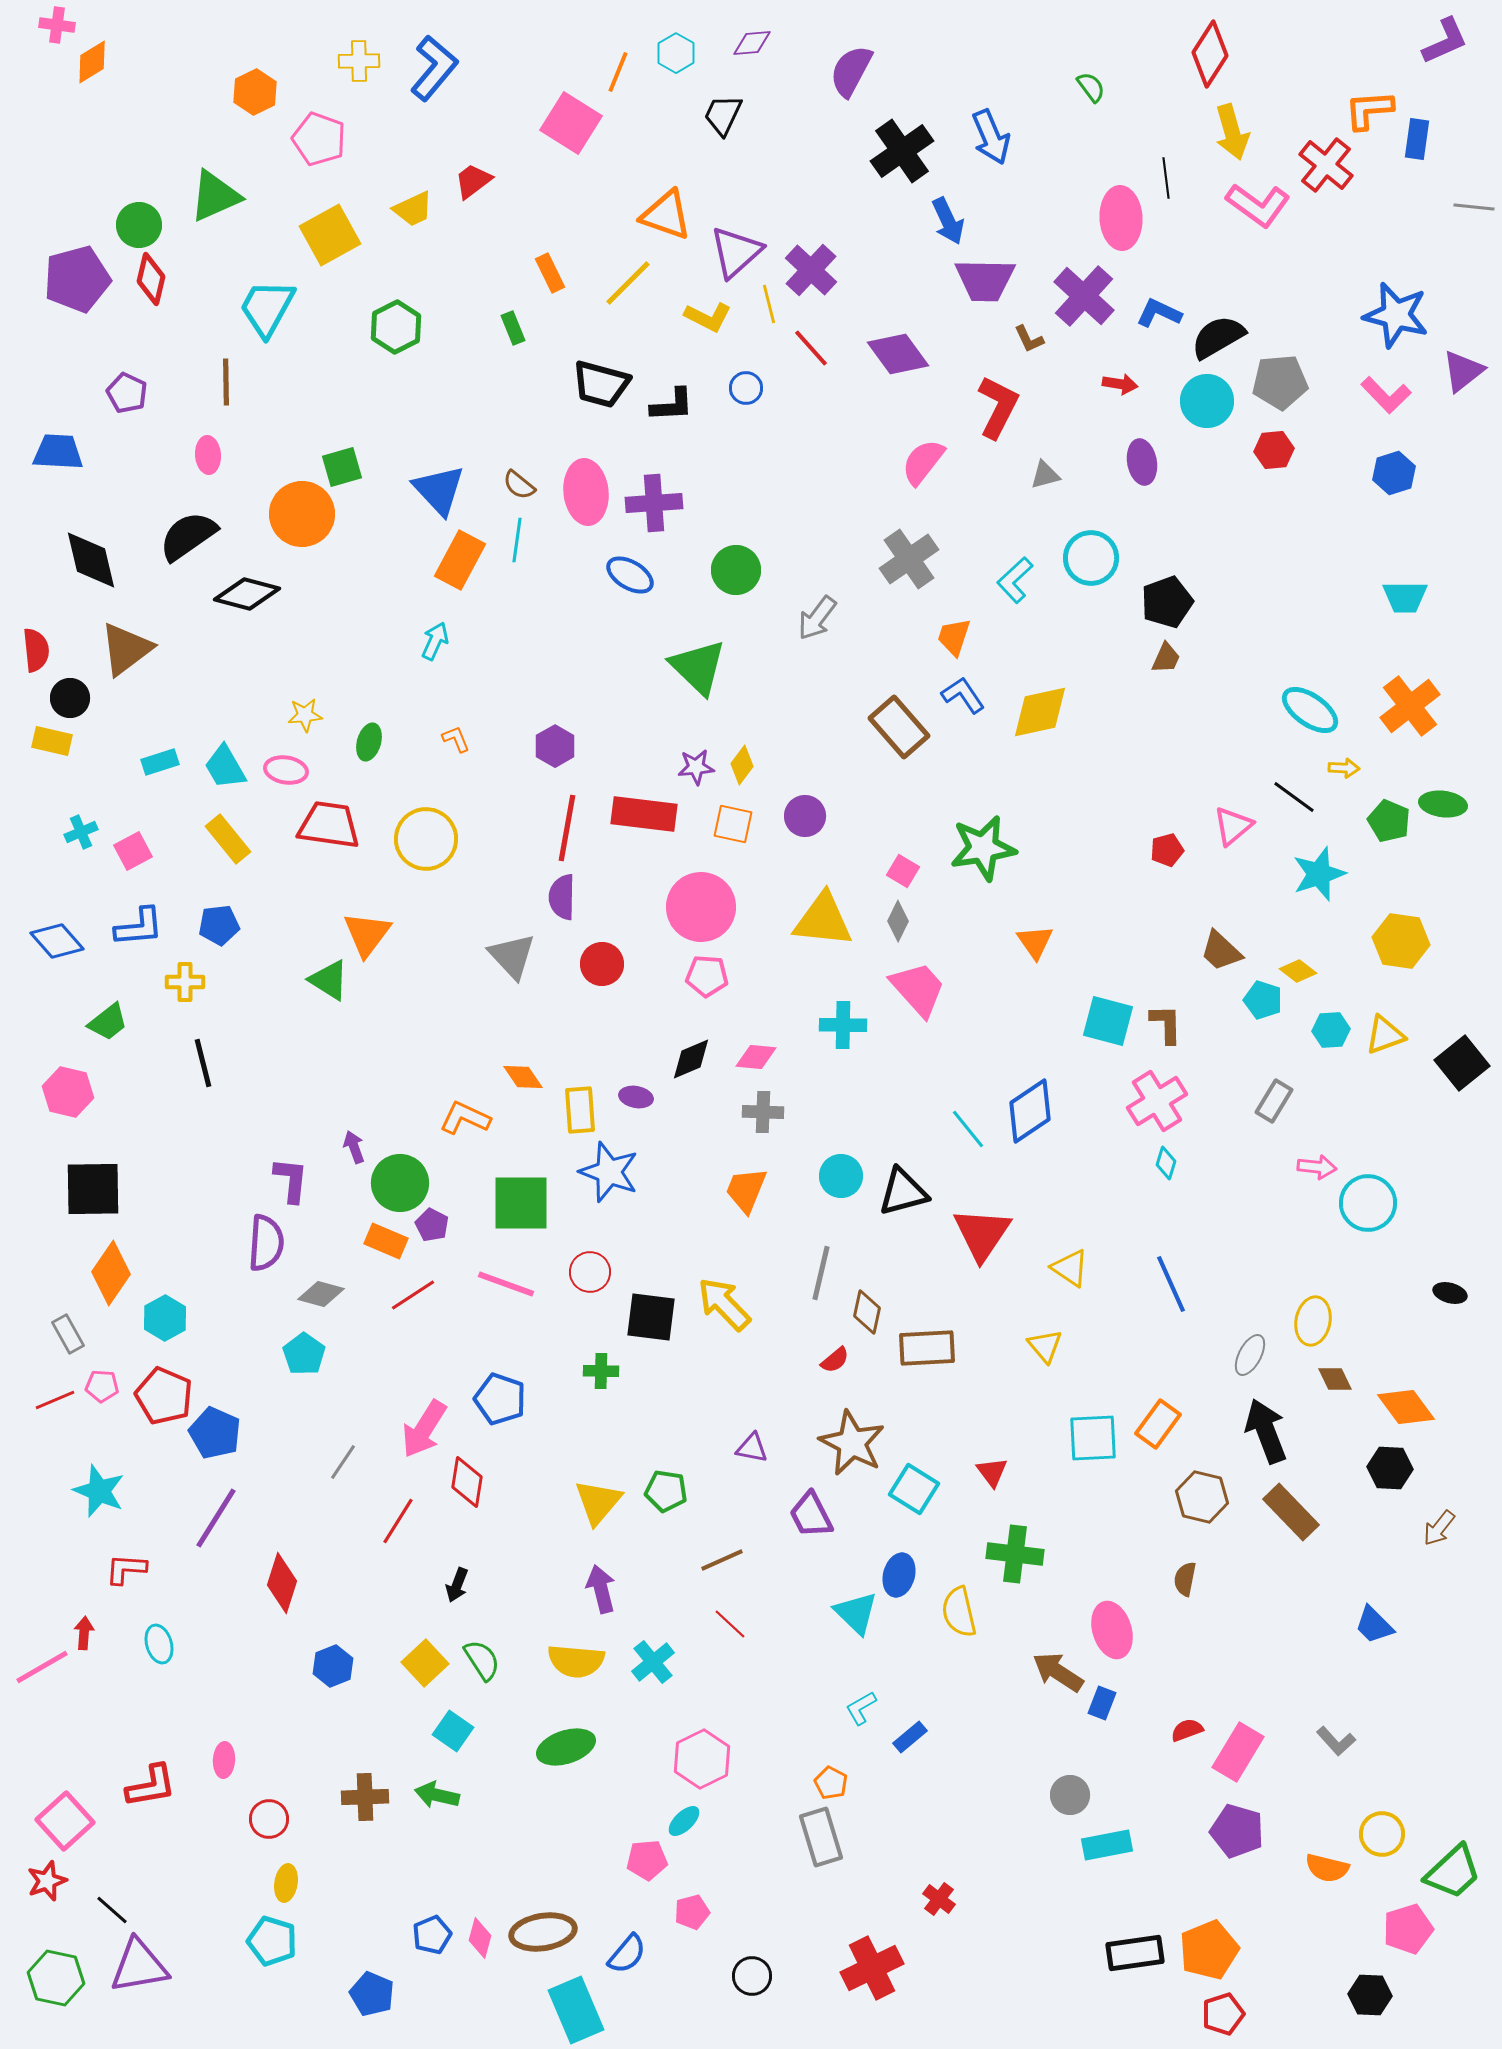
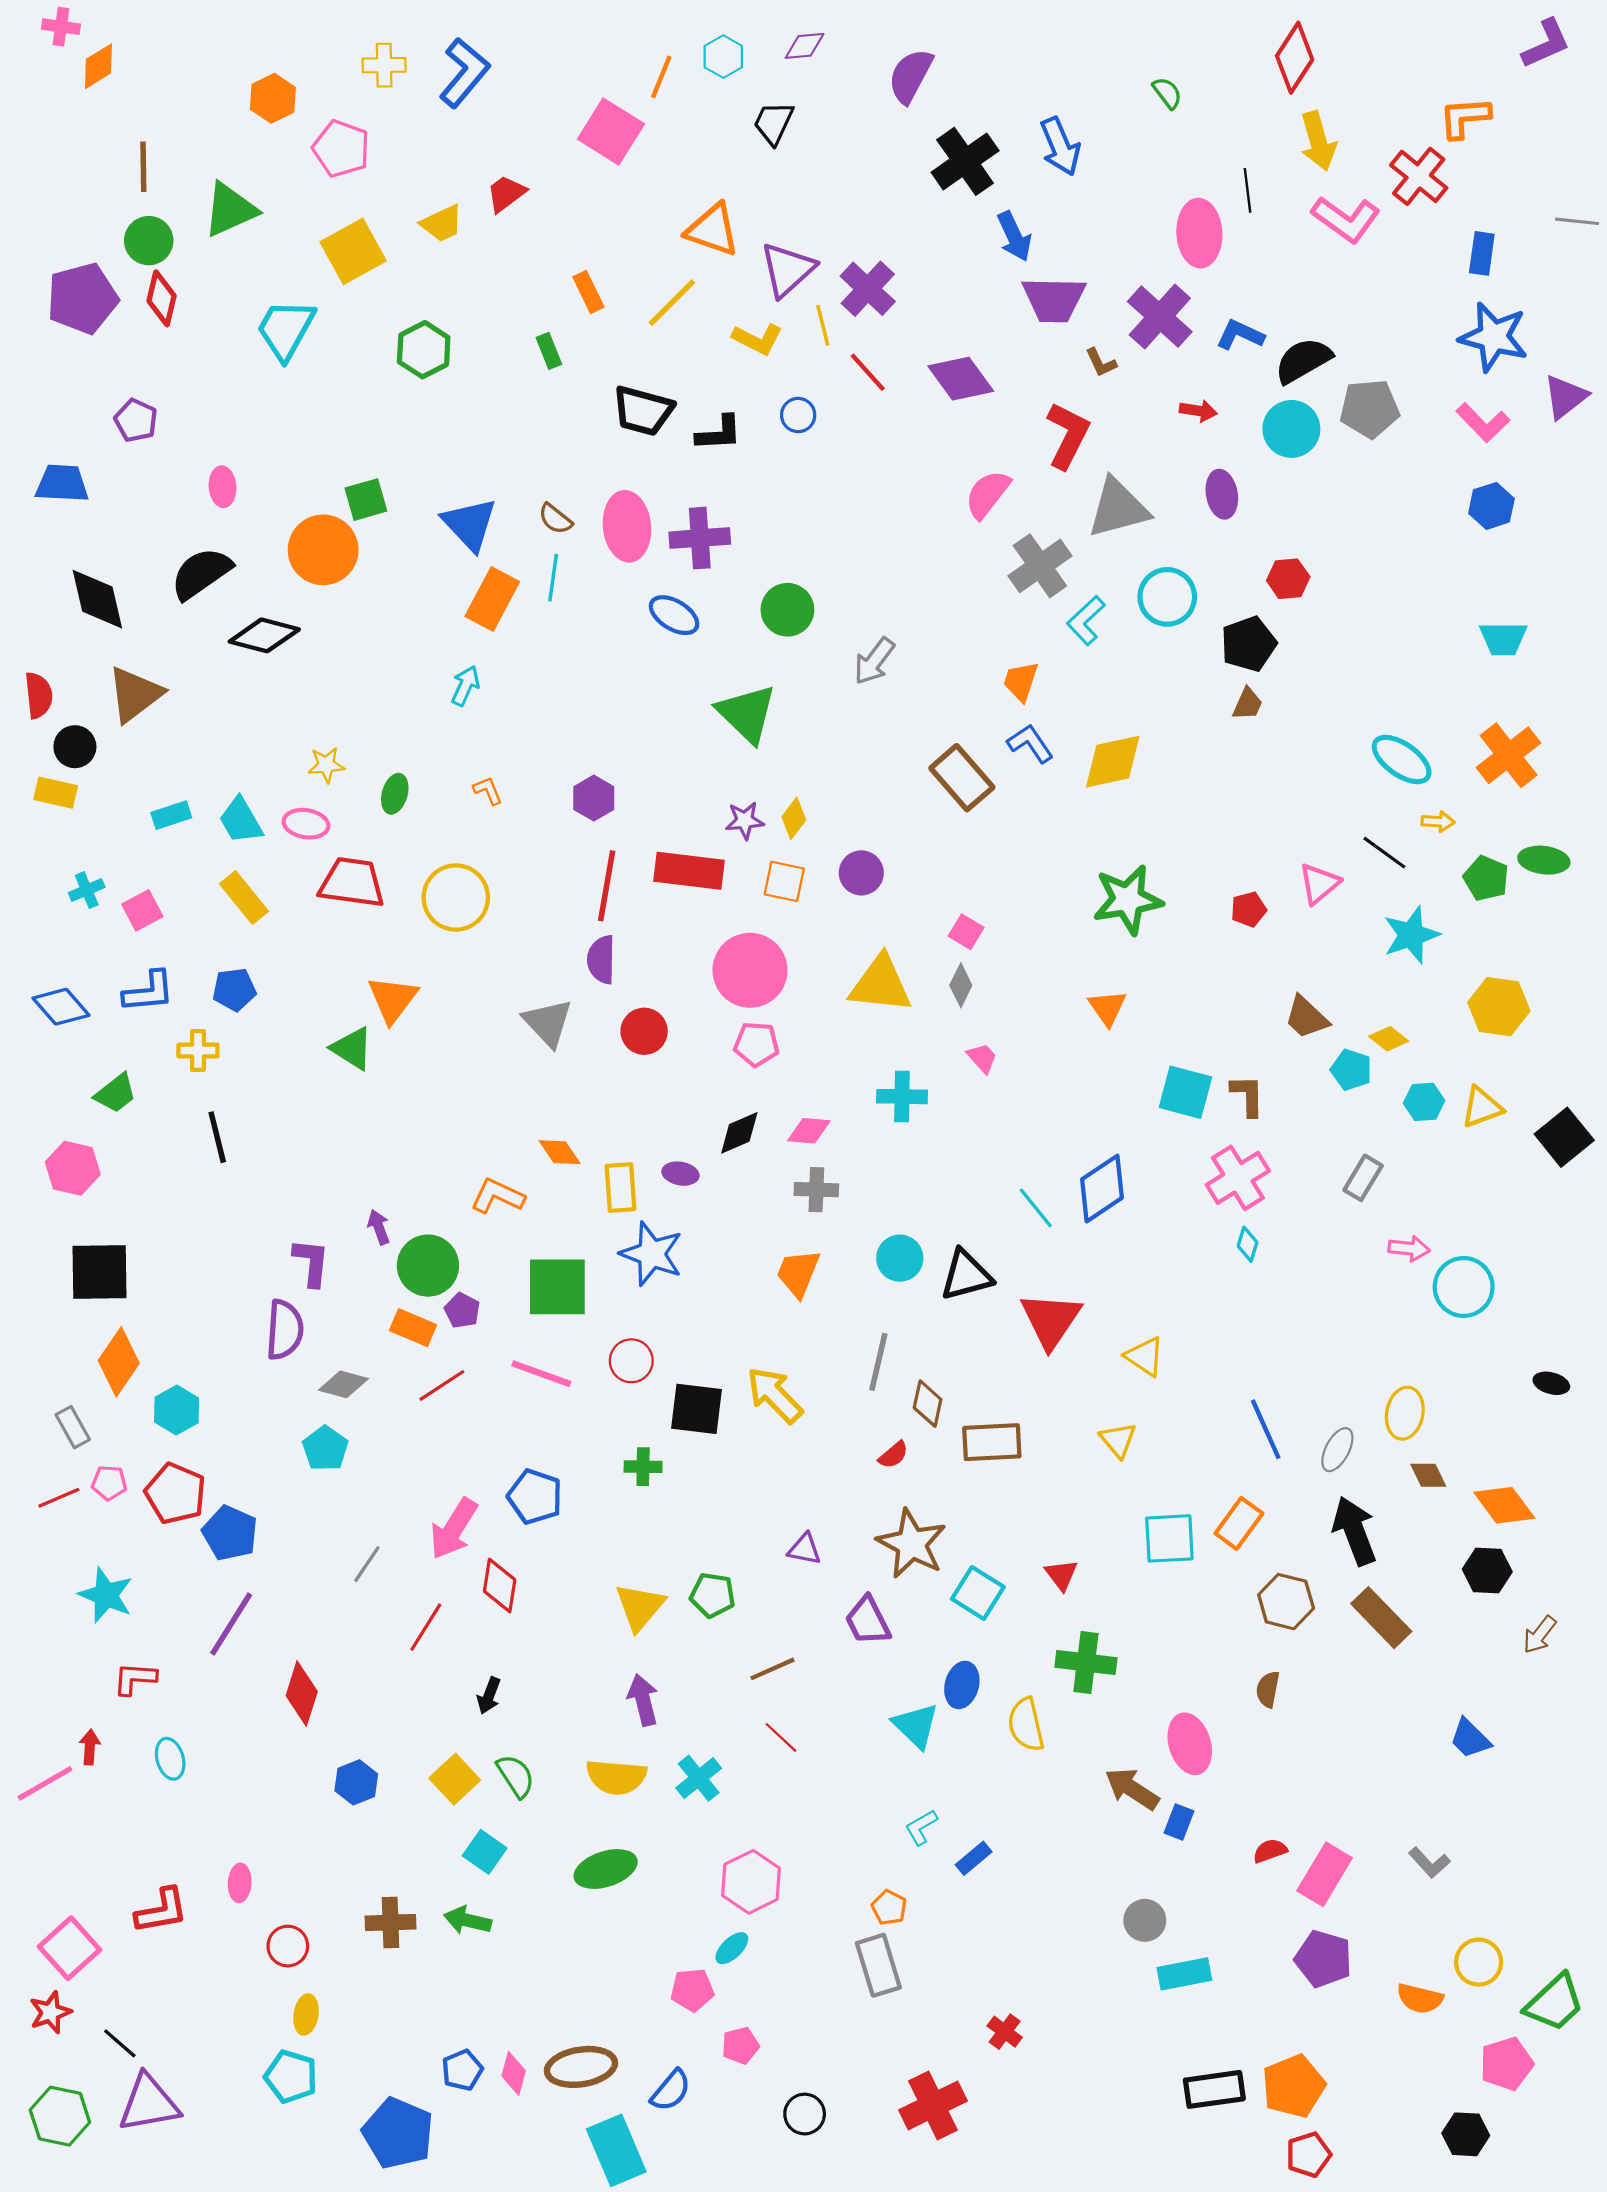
blue rectangle: (1417, 139) -> (1482, 253), moved
brown line: (226, 382) -> (143, 167), moved
red hexagon: (1274, 450) -> (1288, 579), moved
gray triangle: (1045, 475) -> (1118, 508), size x2.0
gray cross: (909, 559) -> (1040, 566), moved
green star: (983, 848) -> (1128, 900), moved
pink trapezoid: (918, 989) -> (982, 1058), size x0.5
blue line: (1171, 1284) -> (1266, 1429), moved
blue pentagon: (372, 1994) -> (398, 2133), size x1.5

